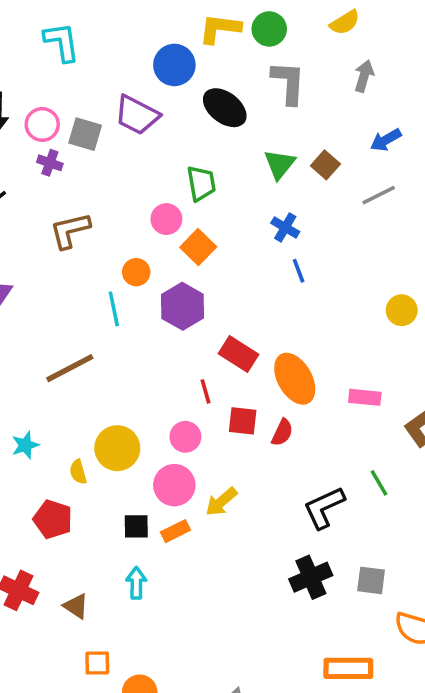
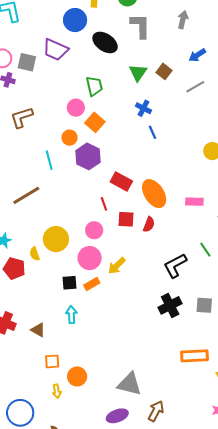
orange circle: (136, 272) -> (70, 138), moved
red pentagon: (53, 519) -> (14, 268), moved

